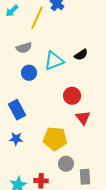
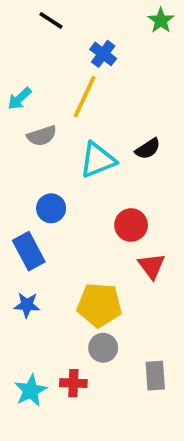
cyan arrow: (12, 11) -> (19, 99), moved
yellow line: (37, 18) -> (85, 97), moved
blue circle: (29, 73) -> (51, 208), moved
gray circle: (66, 164) -> (103, 348), moved

